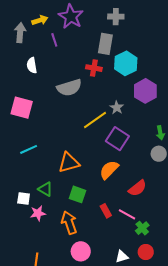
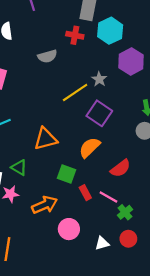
gray semicircle: (69, 88) -> (47, 56), size x0.7
green square: (78, 194) -> (67, 174), moved
orange arrow: (69, 223) -> (45, 205), turned 85
pink circle: (81, 251) -> (69, 229), moved

